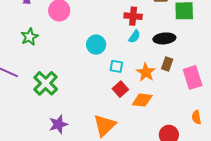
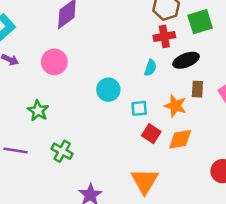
red cross: (133, 16) -> (164, 36), moved
green star: (29, 37) -> (38, 111), moved
green cross: (46, 83) -> (62, 151), size x0.7

